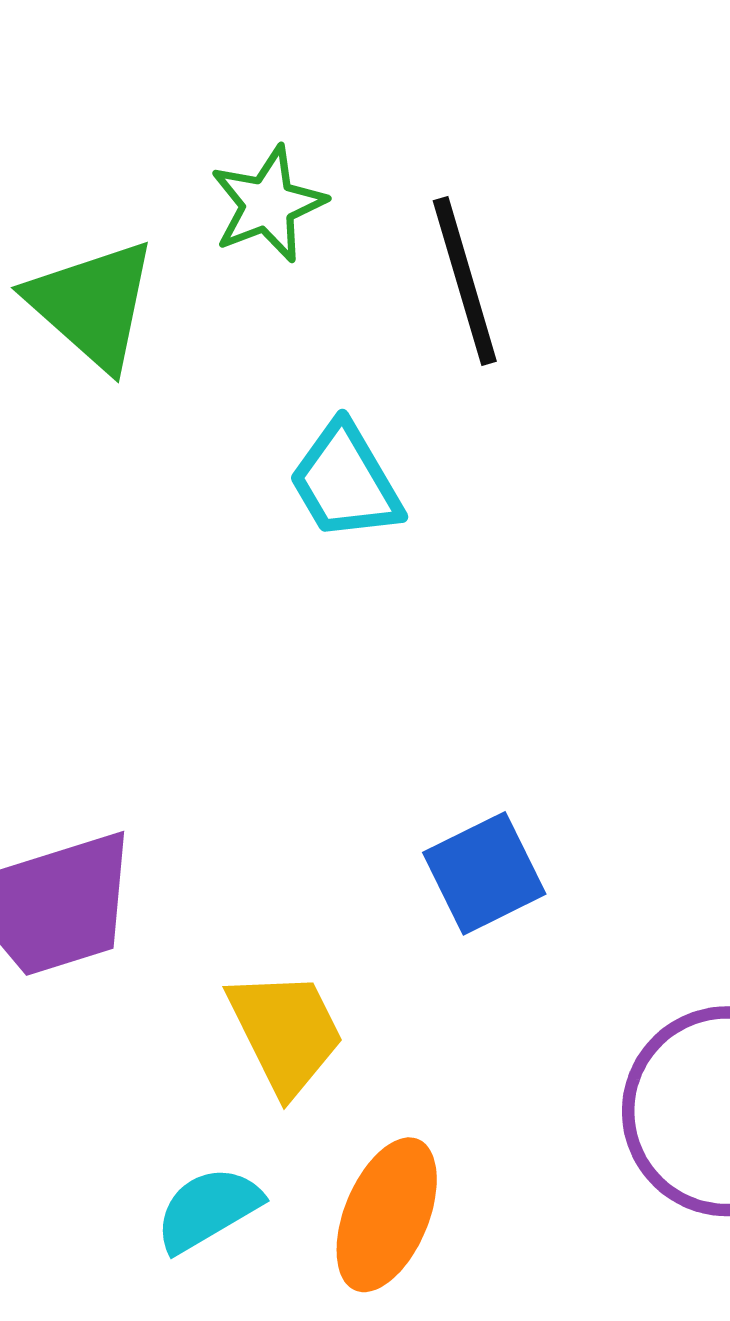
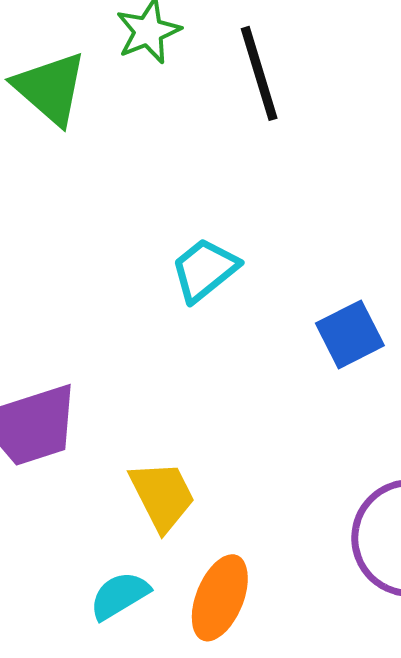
cyan trapezoid: (345, 482) -> (205, 270), moved, turned 82
blue square: (484, 873) -> (350, 334), moved

